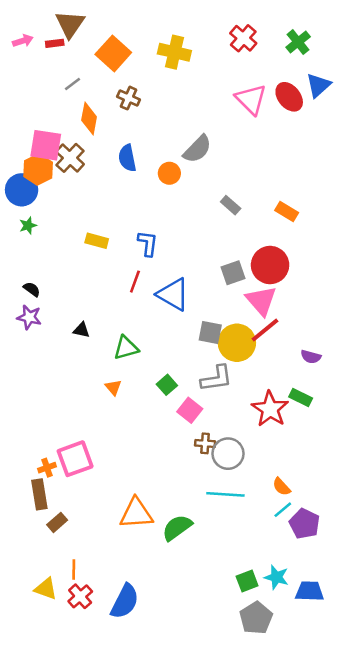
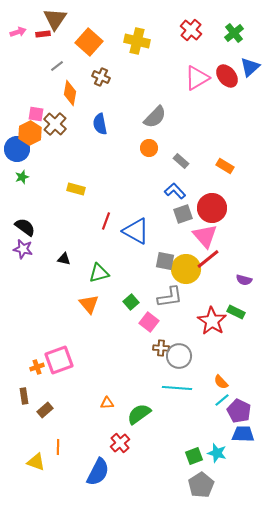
pink triangle: (251, 99) -> (197, 78), turned 44
pink square: (46, 145) -> (36, 114), size x0.6
orange circle: (169, 173) -> (149, 148), moved
blue L-shape: (148, 243) -> (175, 191), moved, turned -50
black semicircle: (32, 289) -> (25, 227), size x1.5
orange triangle: (113, 387) -> (89, 304), size x1.5
brown rectangle: (39, 494) -> (24, 396), moved, size x0.7
orange triangle: (136, 514) -> (107, 403), size x0.5
blue trapezoid: (310, 591) -> (243, 434), moved
red cross: (80, 596) -> (120, 443), moved

